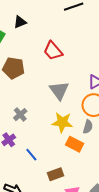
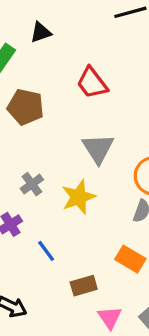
yellow star: (62, 122) -> (79, 197), moved, turned -30
orange rectangle: (75, 144) -> (130, 259), moved

